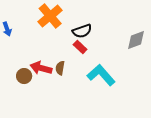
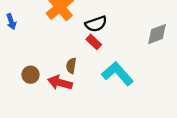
red arrow: (41, 68) -> (60, 83), moved

